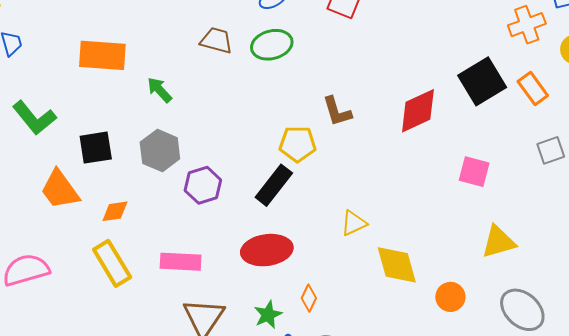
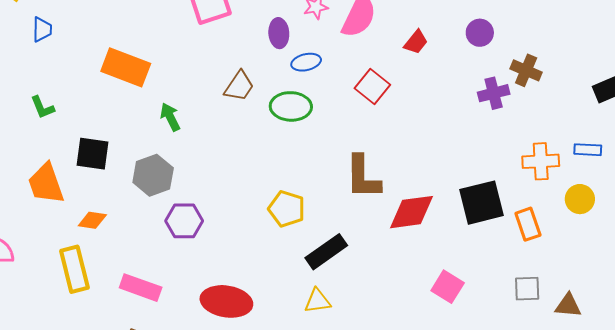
brown trapezoid: (216, 40) -> (239, 86), turned 92
brown L-shape: (337, 111) -> (363, 177), moved, size x1.4
green L-shape: (34, 118) -> (42, 107), size x0.6
black rectangle: (274, 185) -> (326, 252), moved

